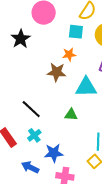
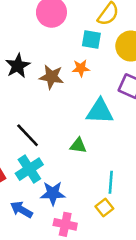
black star: (21, 39) -> (18, 66), moved
brown star: (57, 72) -> (51, 77), moved
cyan cross: (34, 135) -> (29, 169), size x1.5

